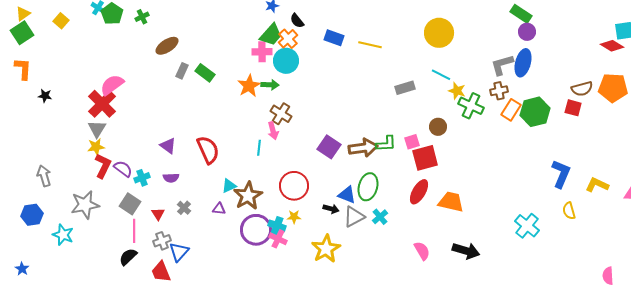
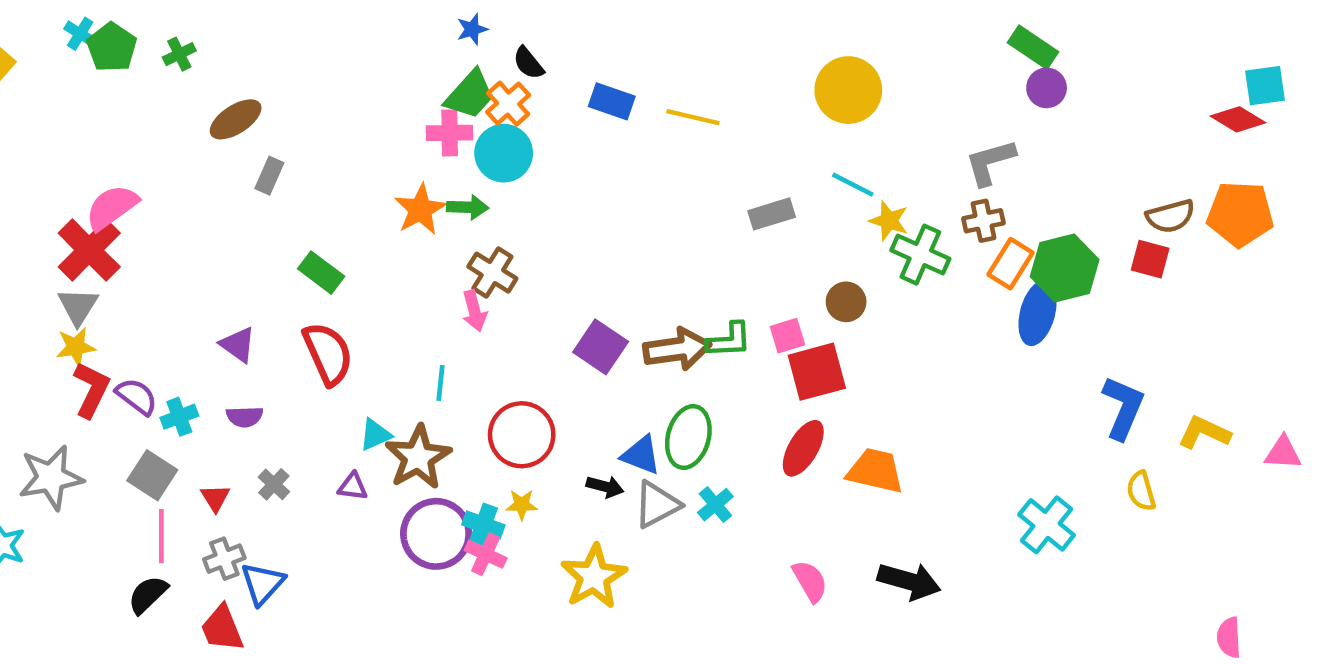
blue ellipse: (523, 63) -> (1038, 313), moved
green rectangle: (205, 73) -> (321, 273), moved
cyan line: (259, 148) -> (441, 383), moved

